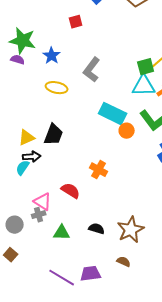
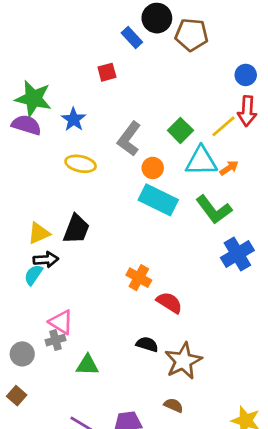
purple semicircle: (18, 60) -> (26, 125), size x1.5
green square: (146, 67) -> (180, 130), moved, turned -30
orange circle: (127, 131) -> (153, 168), moved
red semicircle: (71, 191) -> (169, 303), moved
black semicircle: (97, 229) -> (147, 344), moved

